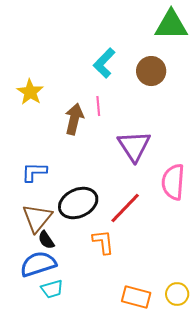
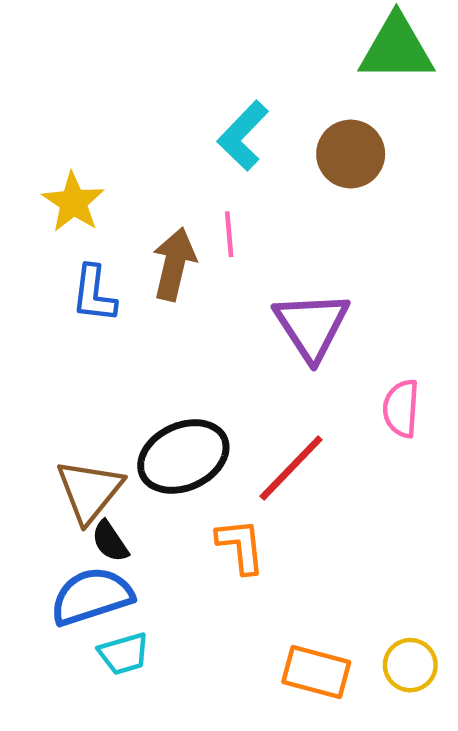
blue L-shape: (34, 172) -> (94, 294), moved, turned -84
pink semicircle: (173, 182) -> (401, 408), size x0.7

